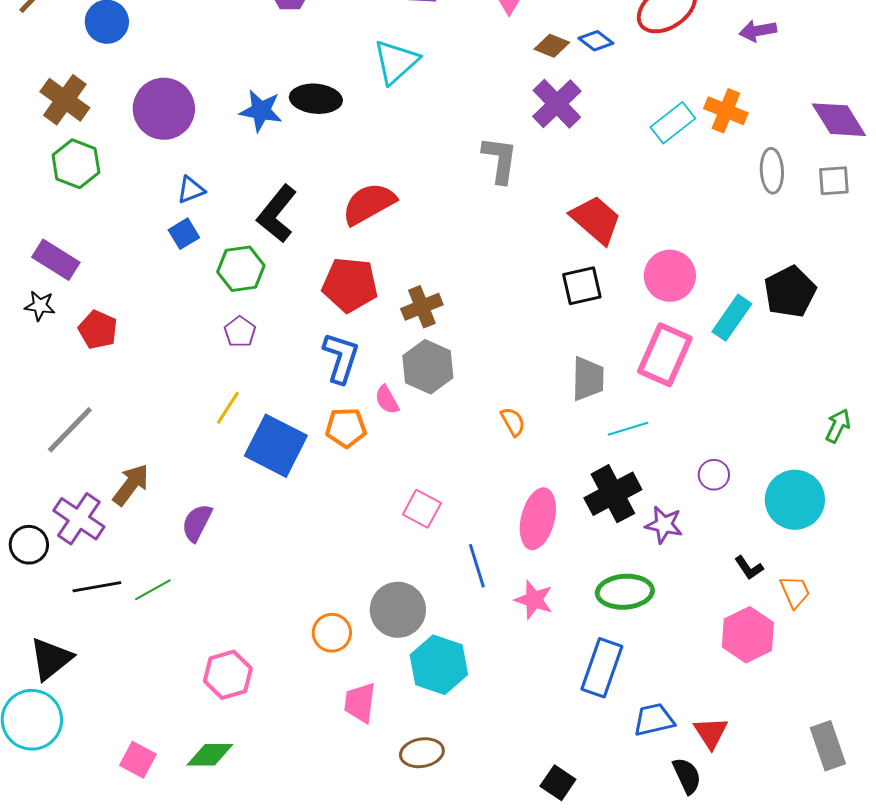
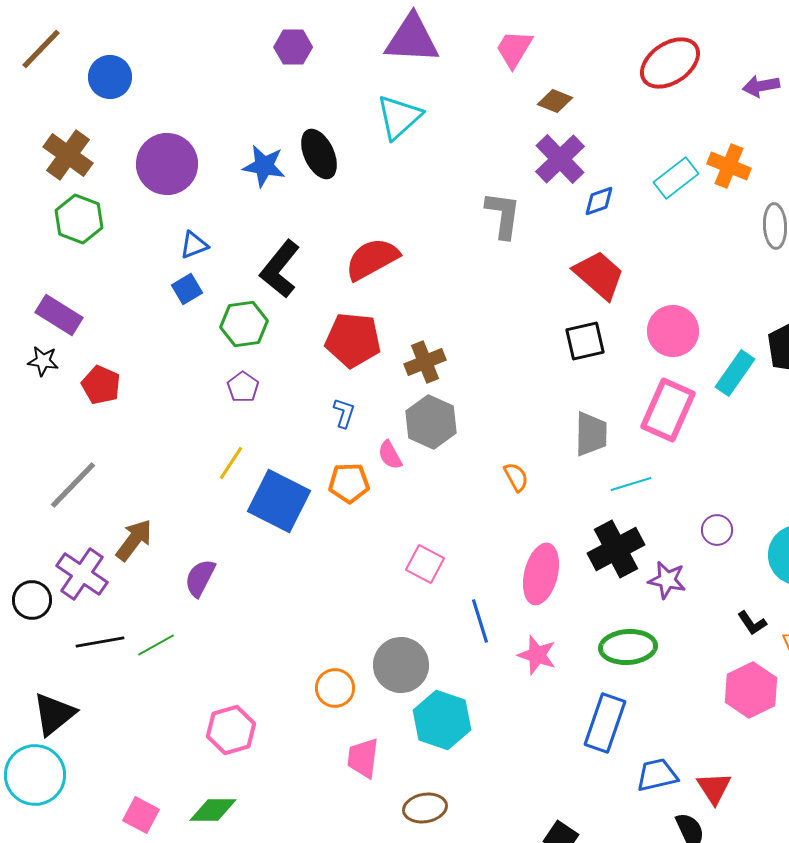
blue diamond: (596, 41) -> (599, 201), moved, turned -56
black ellipse: (316, 99) -> (319, 154), turned 60
blue L-shape: (341, 358) -> (344, 413), size x0.6

